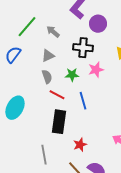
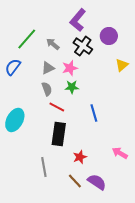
purple circle: (98, 24) -> (109, 36), moved
black cross: (83, 48) -> (83, 46), moved, turned 30
pink star: (96, 70) -> (70, 68), moved
blue line: (83, 101) -> (94, 113), moved

